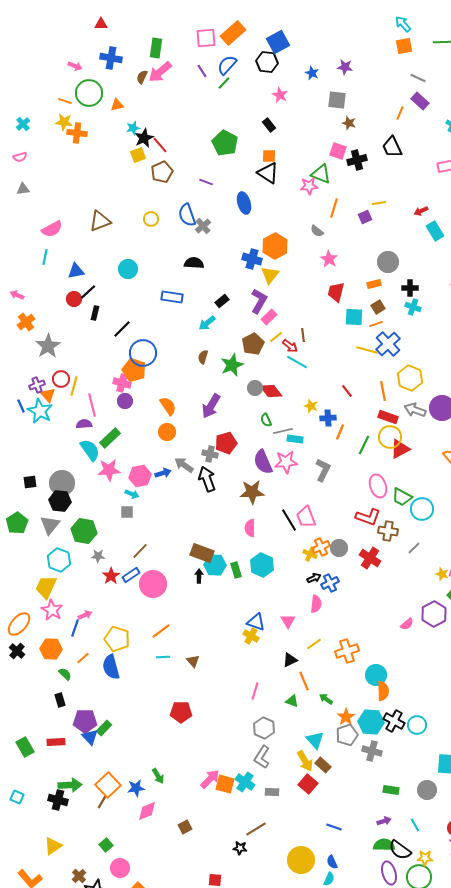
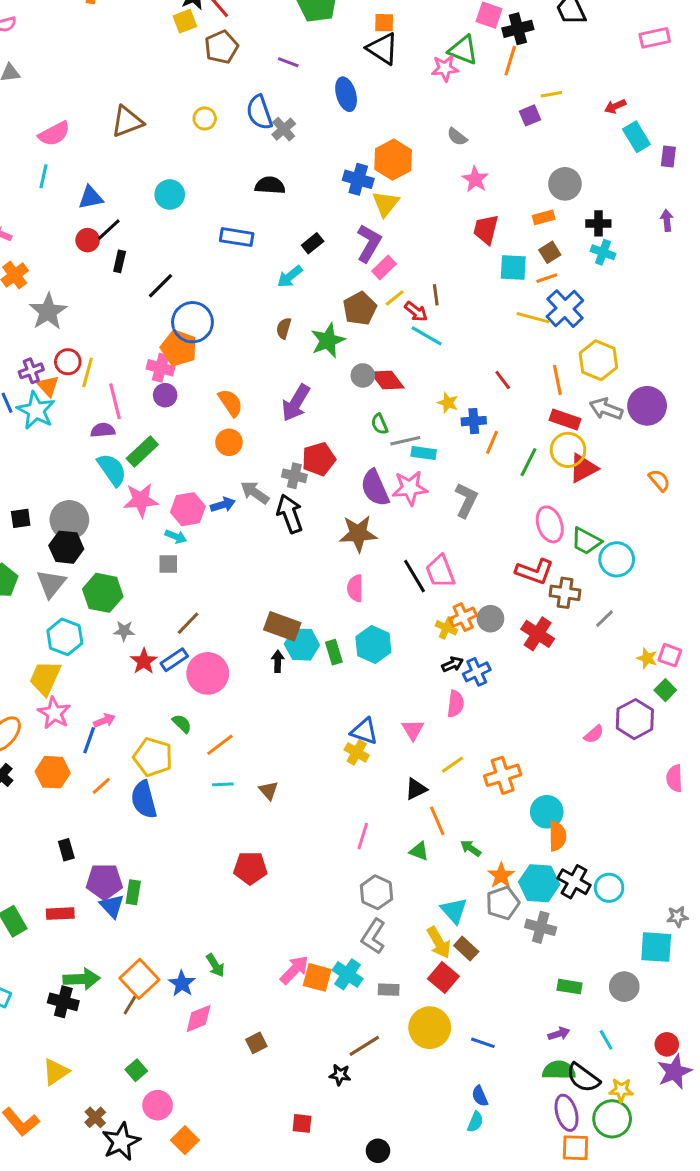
orange line: (334, 208) -> (510, 61), moved
green semicircle: (65, 674) -> (182, 724), moved
green rectangle: (104, 728) -> (133, 892), turned -35
blue star: (136, 788) -> (182, 984), turned -30
yellow circle: (301, 860) -> (430, 1028), moved

